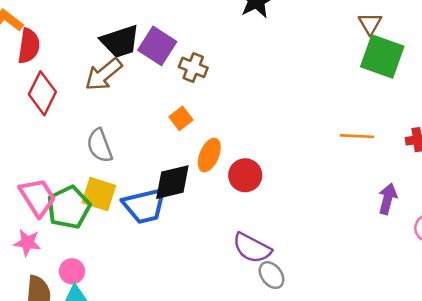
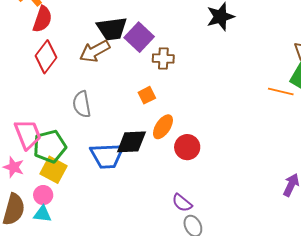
brown cross: (193, 67) -> (163, 59), turned -30
orange line: (357, 136) -> (281, 92), moved
yellow square: (99, 194) -> (54, 170), moved
purple semicircle: (252, 248) -> (182, 203), size x0.7

